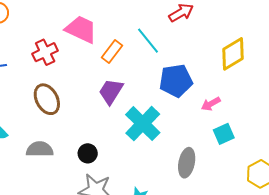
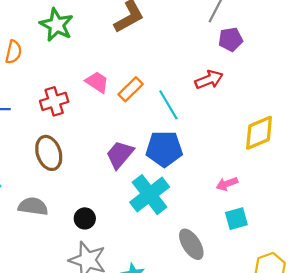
pink trapezoid: (81, 29) -> (97, 82), size x0.7
orange rectangle: (112, 51) -> (131, 89), moved
blue pentagon: (176, 81) -> (164, 149), moved
gray ellipse: (187, 163) -> (191, 244), turned -52

